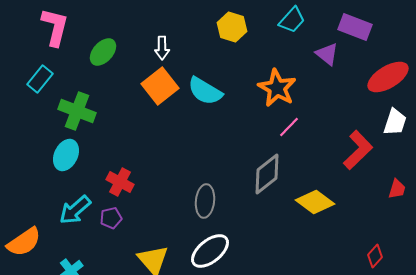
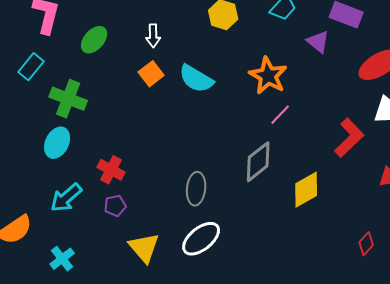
orange square: (160, 86) -> (151, 74), size x0.7
yellow diamond: (315, 202) -> (306, 190), turned -66
purple pentagon: (111, 218) -> (115, 206), moved

